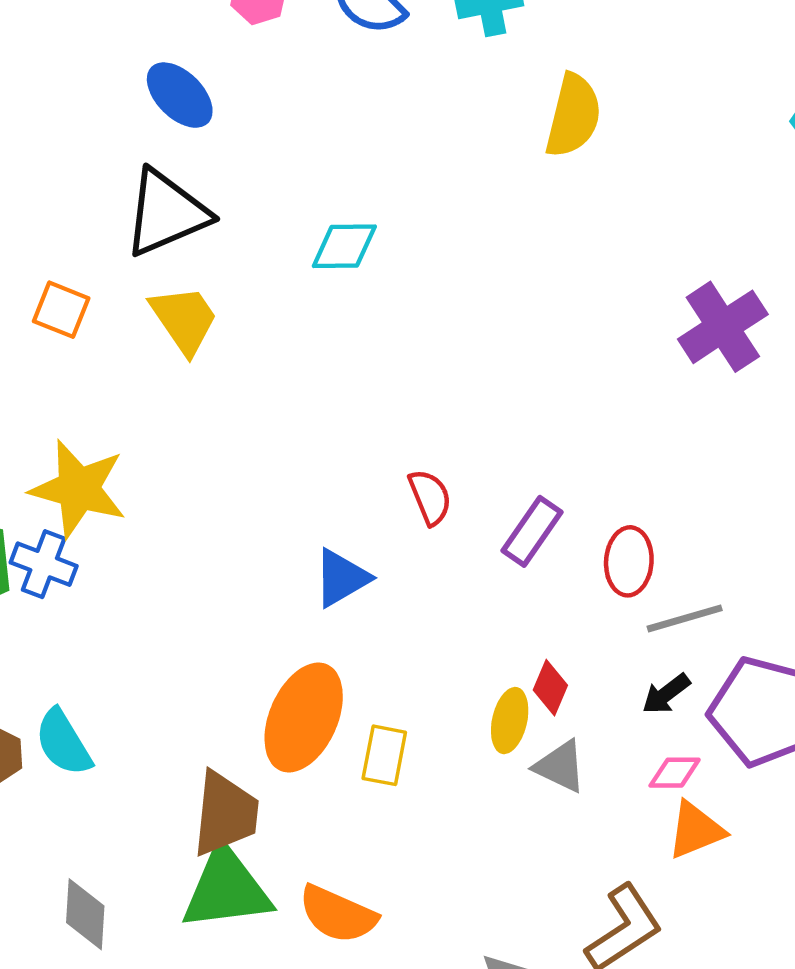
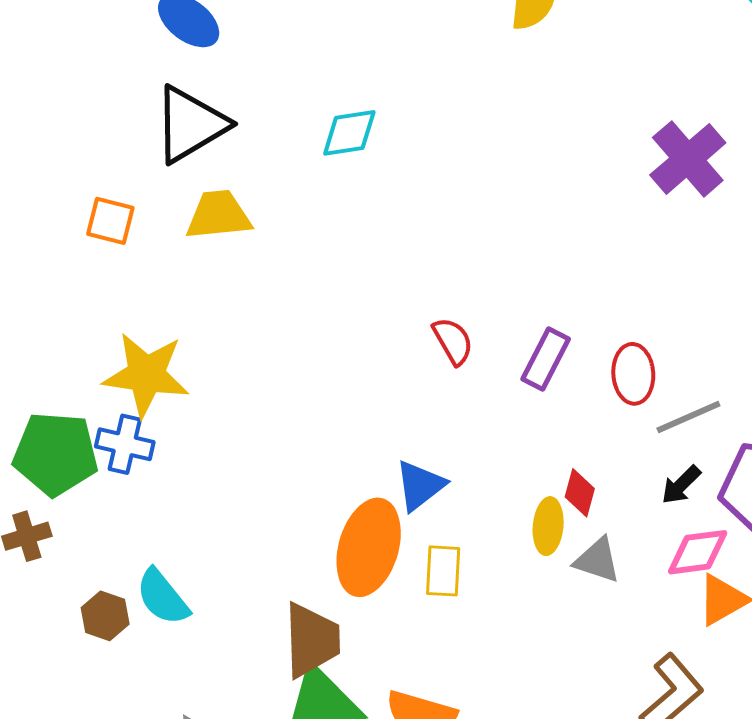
yellow trapezoid: (184, 320) -> (219, 215), turned -54
blue triangle: (341, 578) -> (420, 485), moved
pink diamond: (675, 773) -> (698, 552), size x1.4

